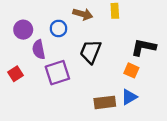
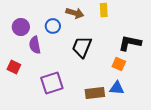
purple square: (57, 73) -> (52, 83), moved
red square: (15, 74) -> (14, 67), turned -32
blue triangle: (129, 97) -> (117, 88), turned 35

